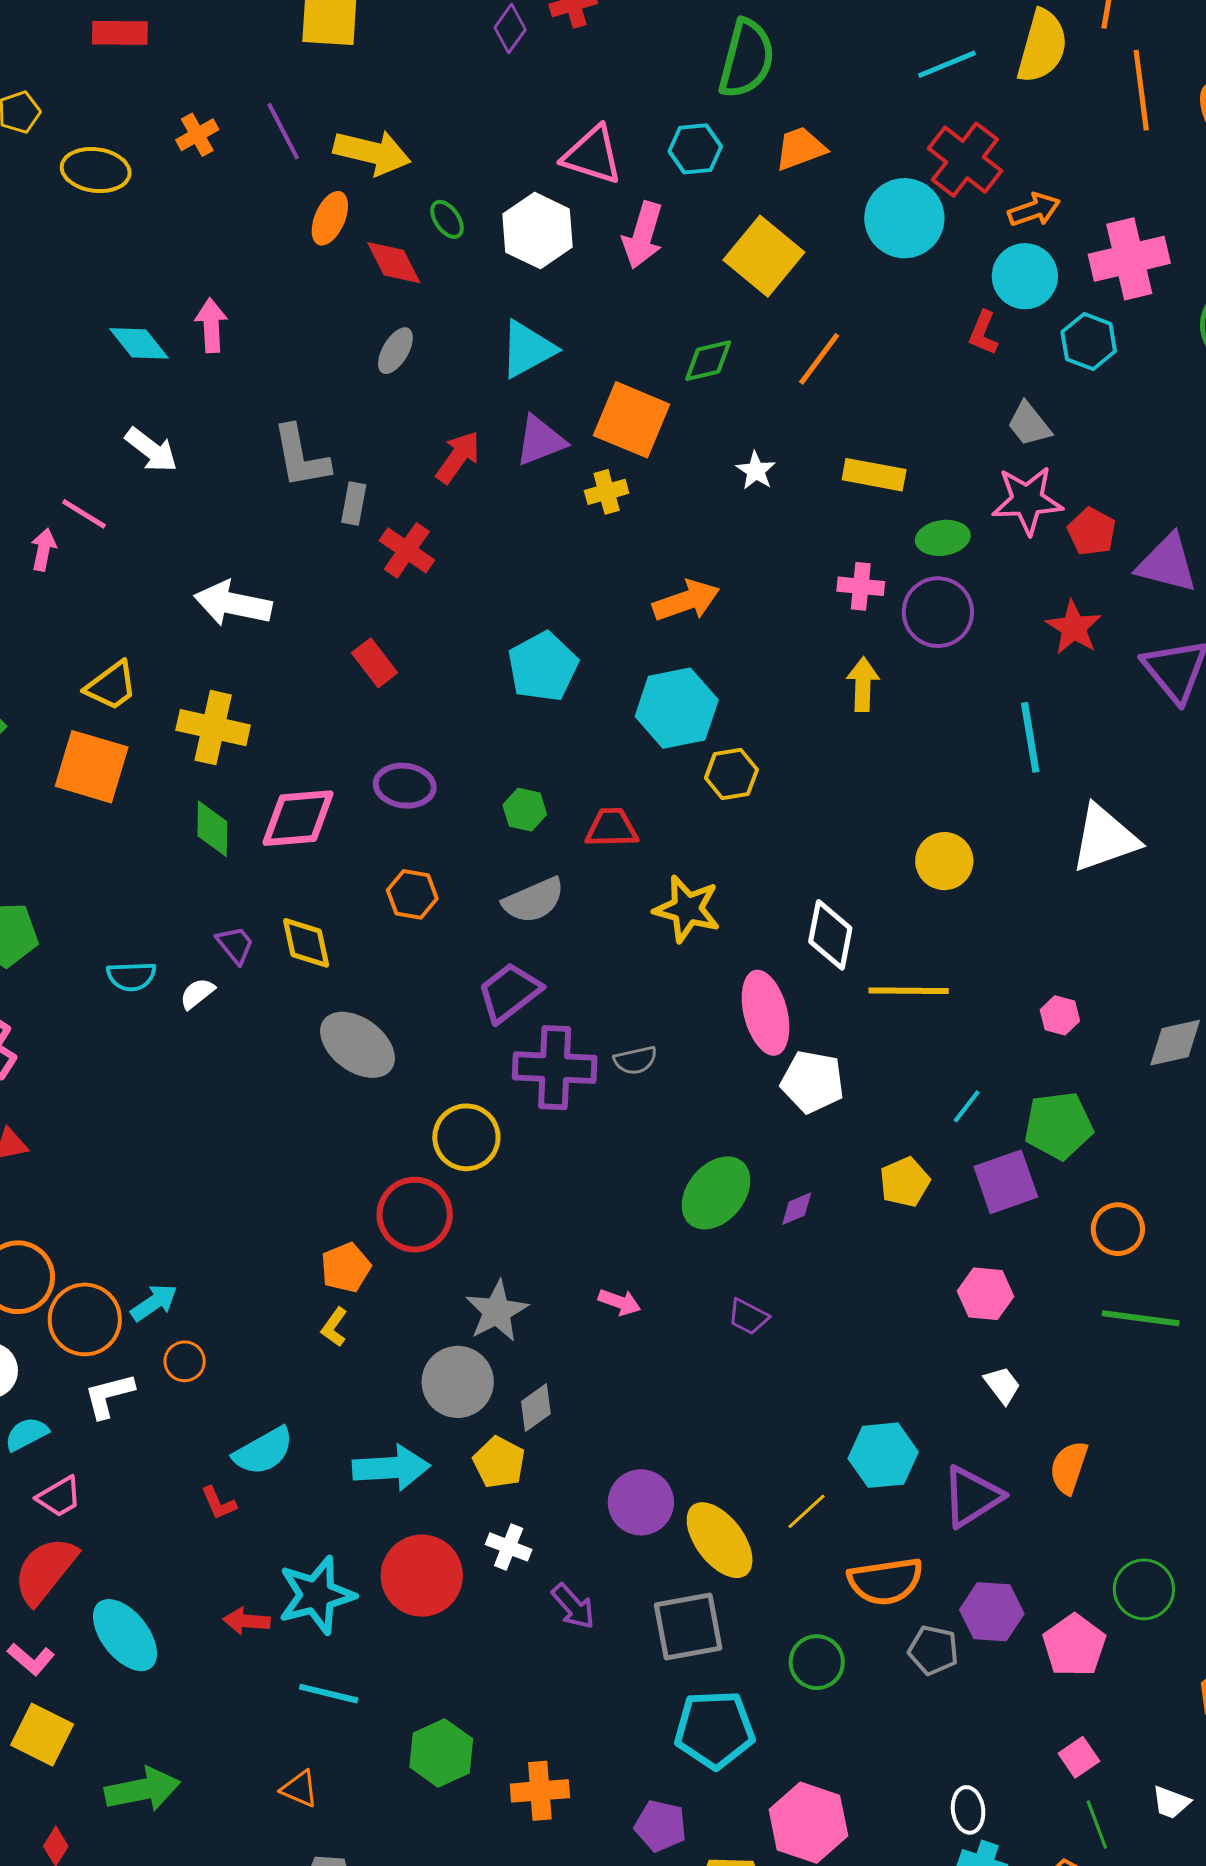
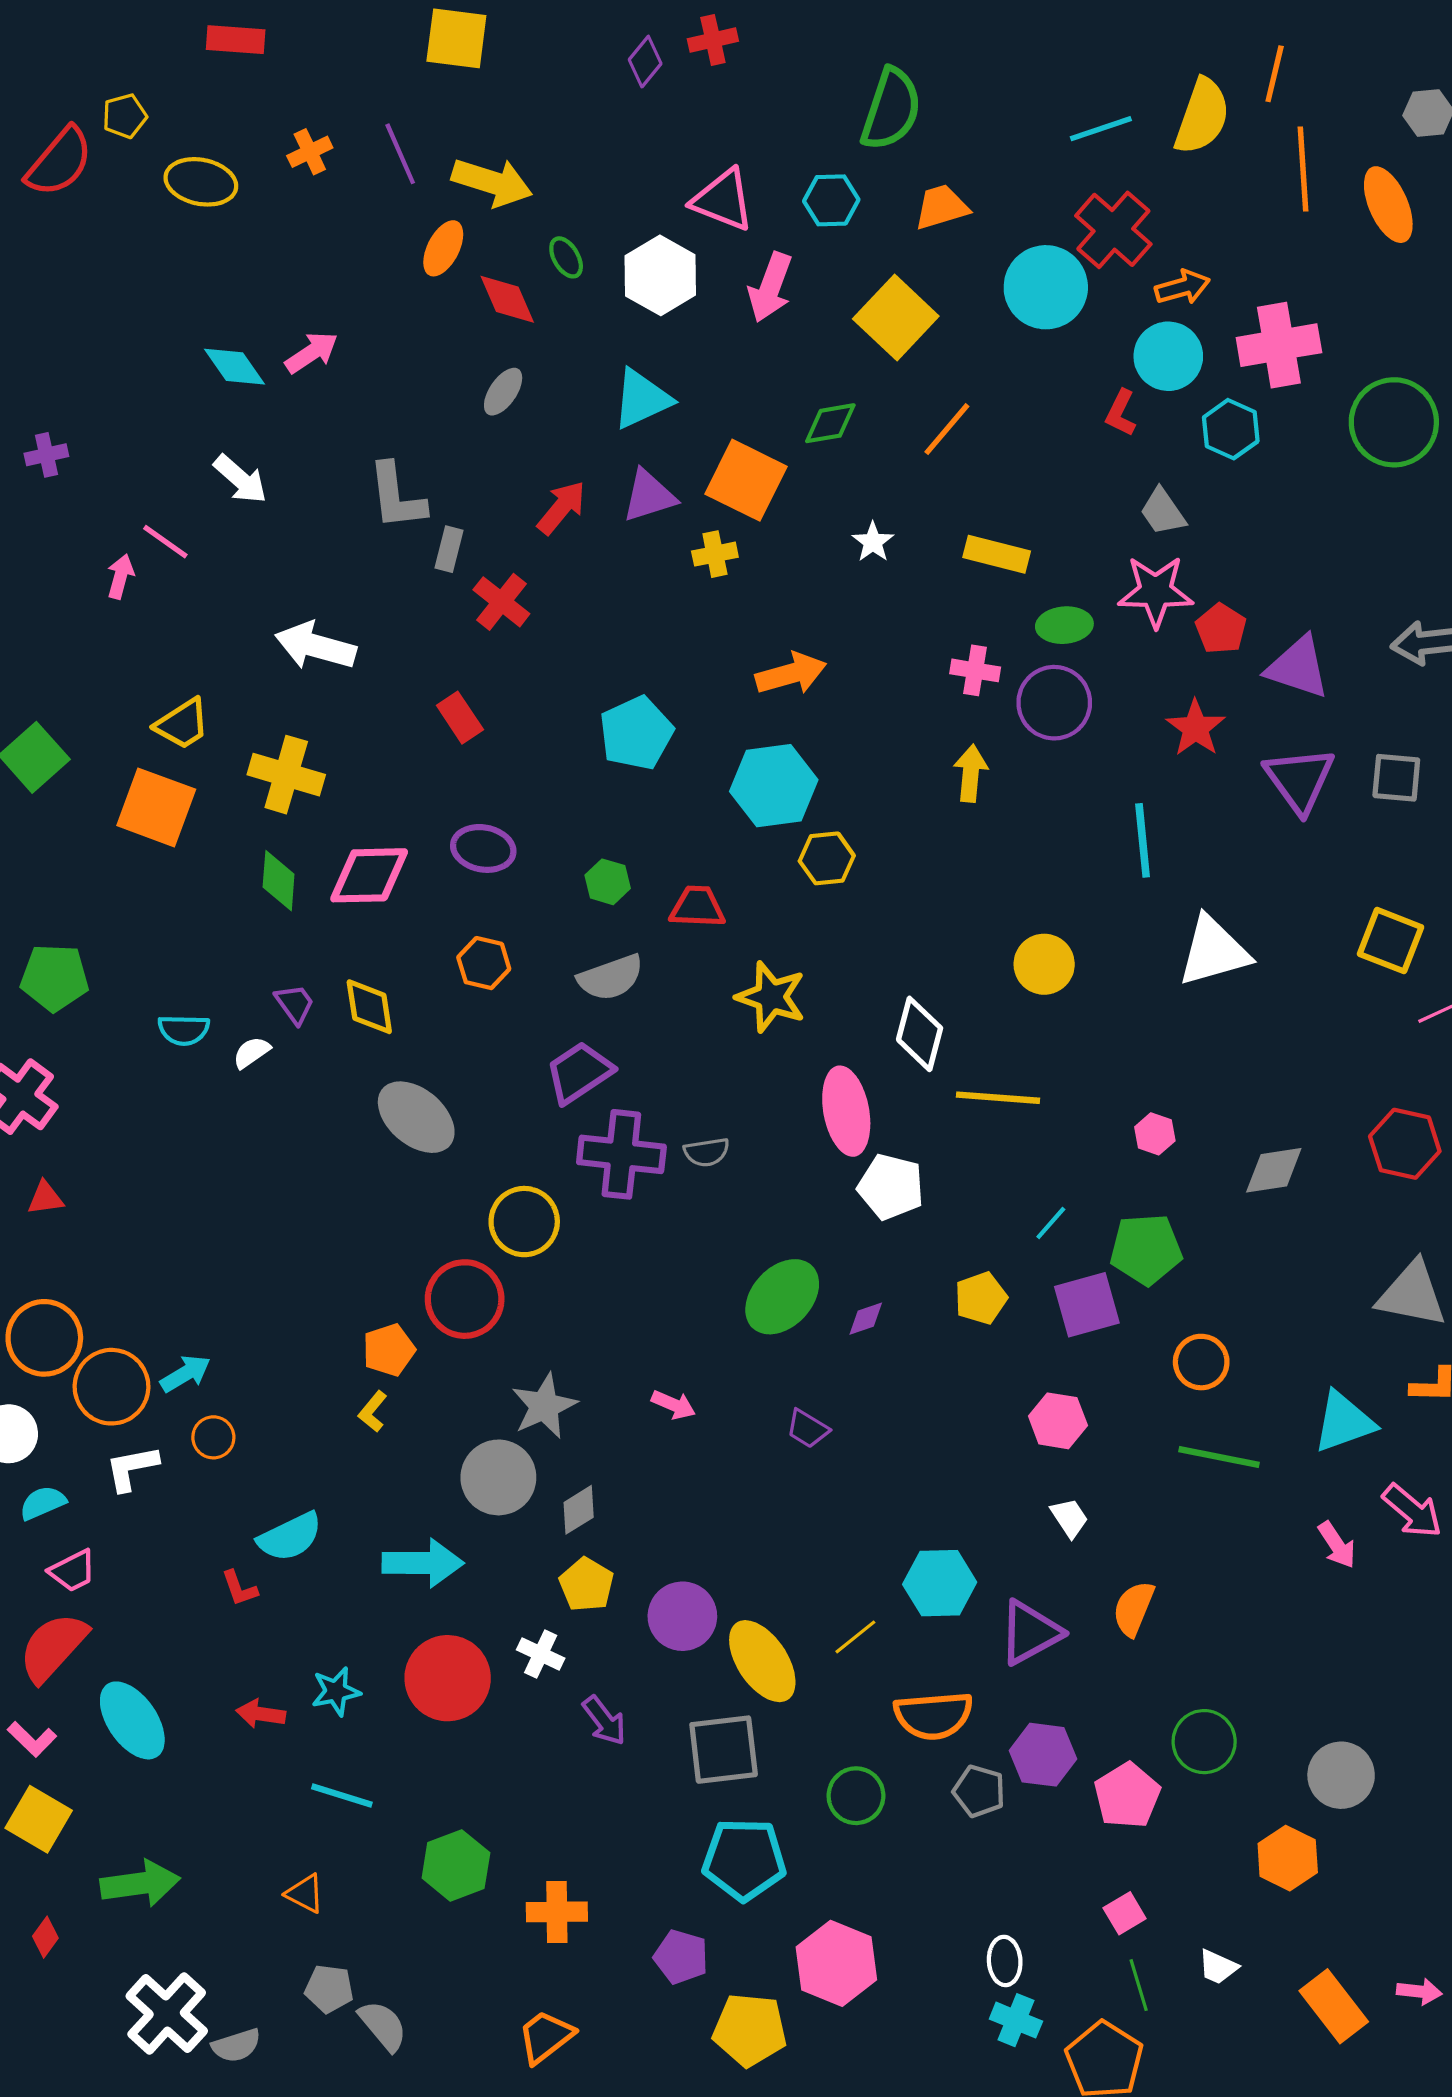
pink arrow: (211, 325) -> (312, 353), turned 56
yellow pentagon: (499, 1462) -> (586, 1585), moved
cyan star: (316, 1595) -> (336, 1691), size x0.6

